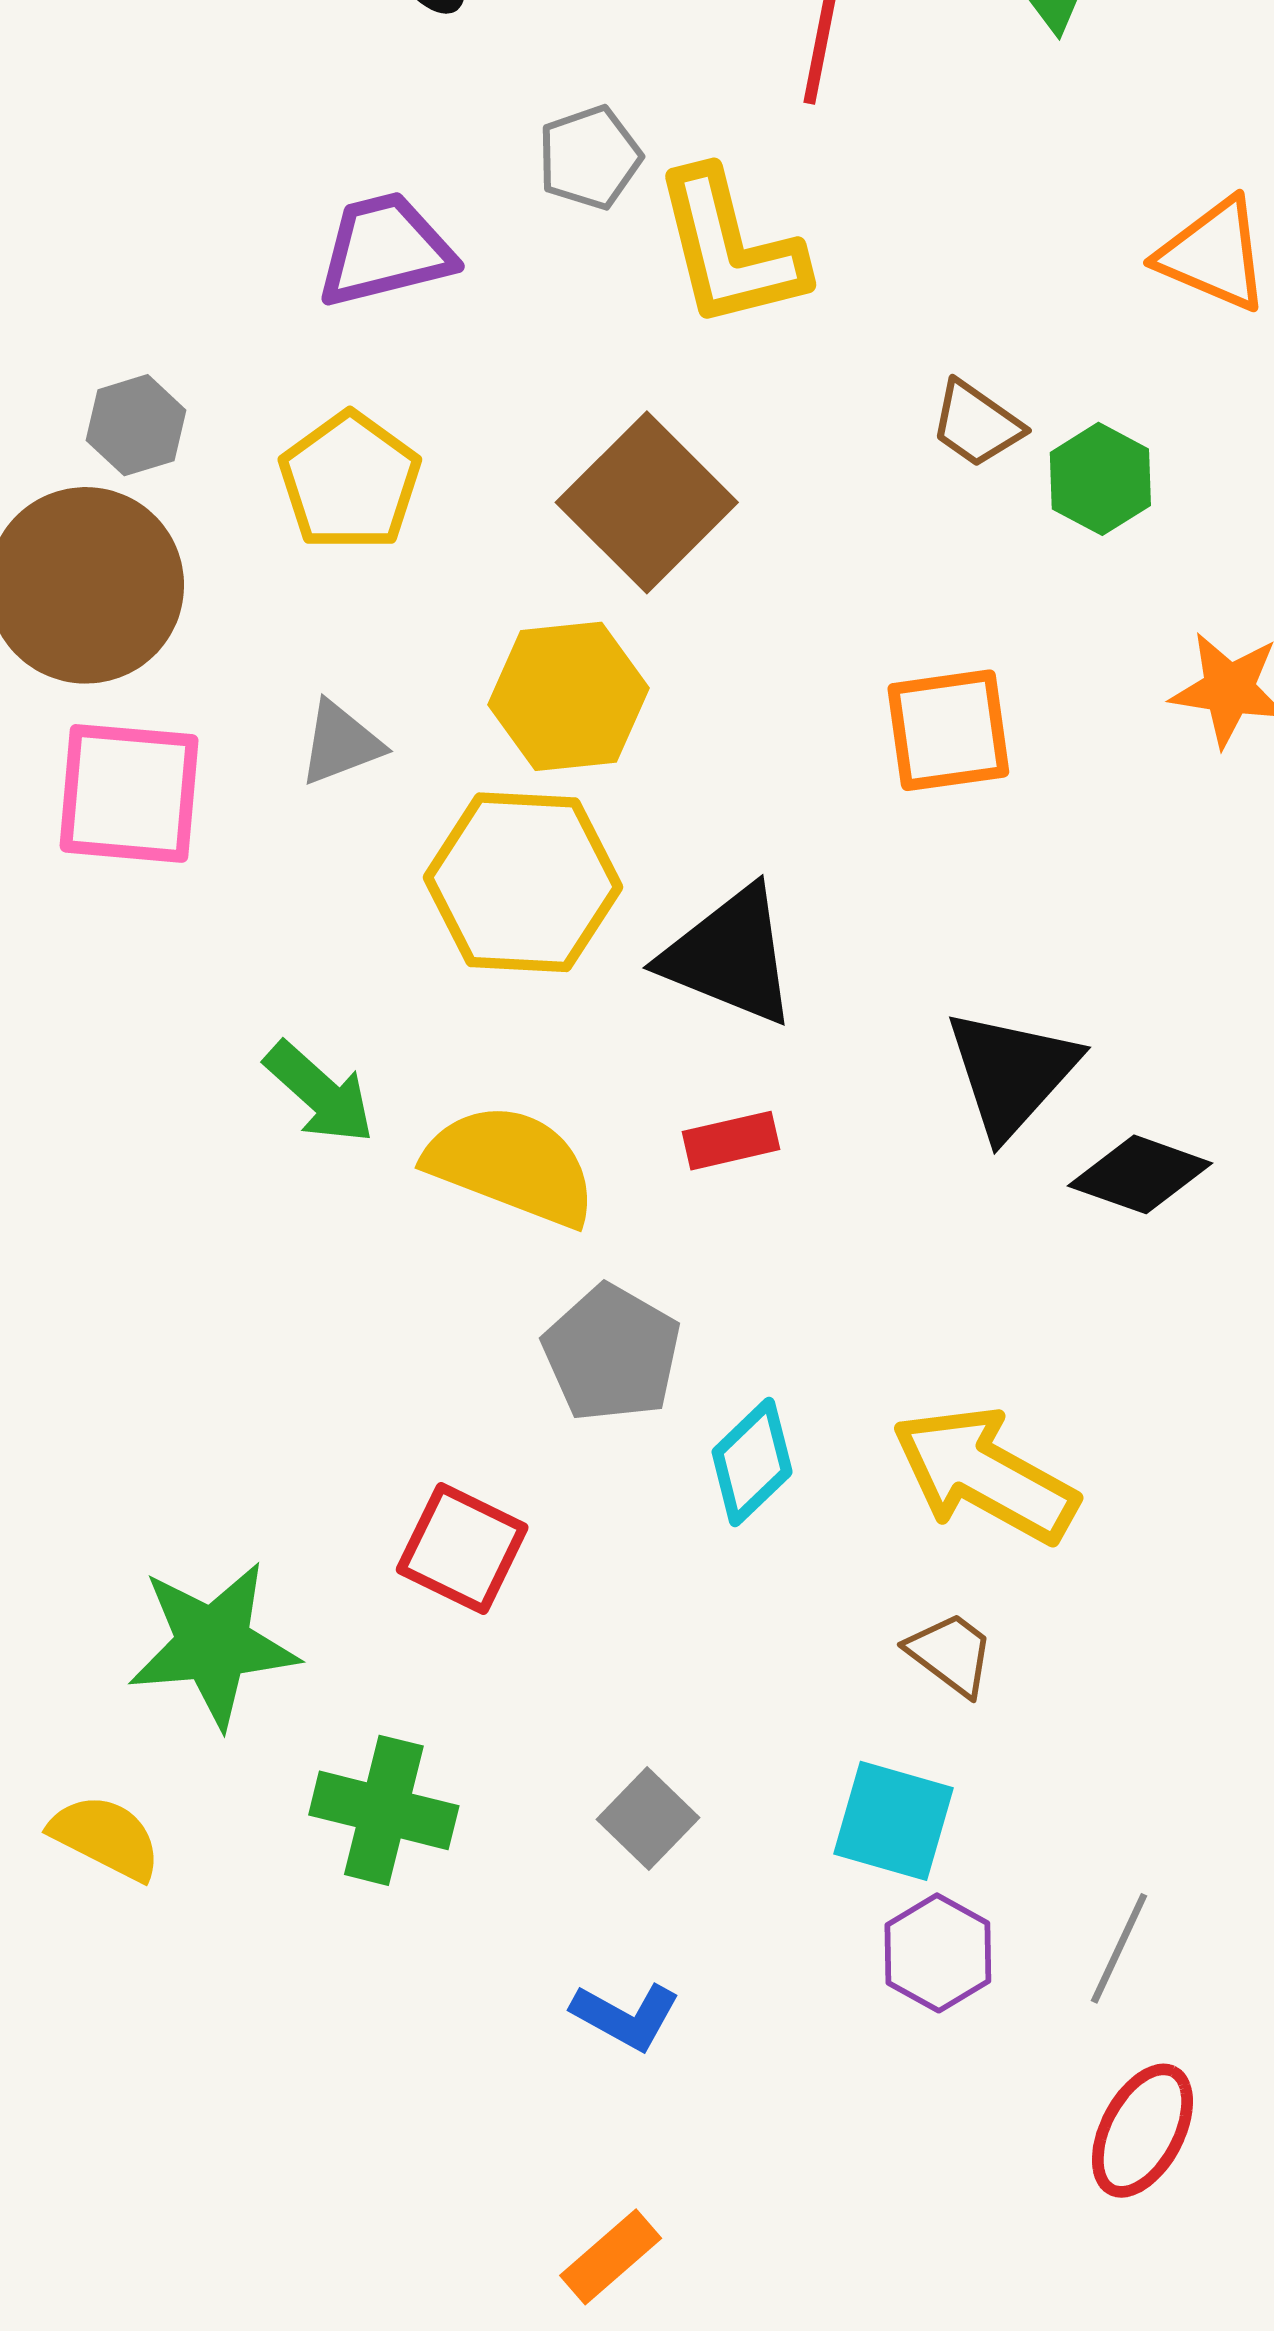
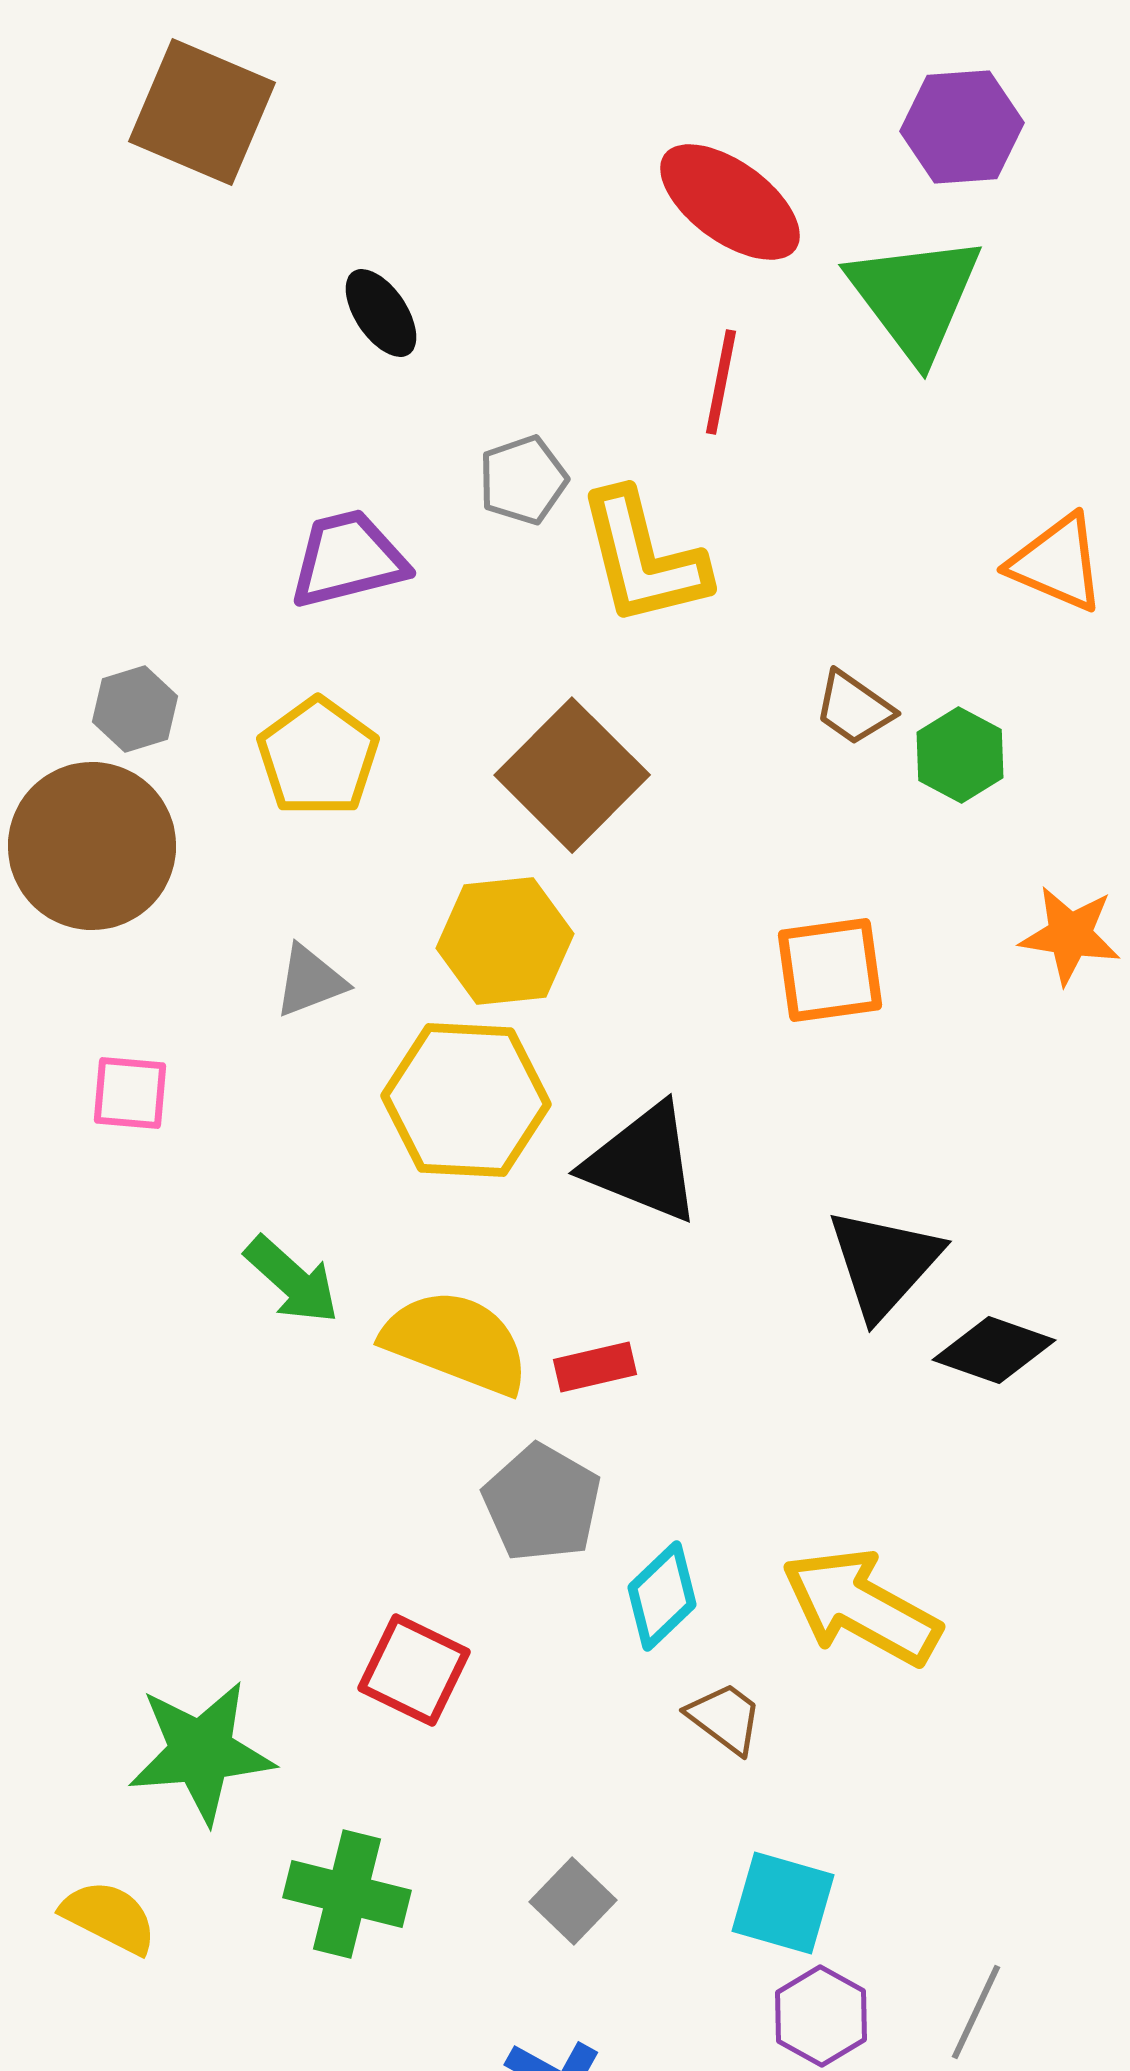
pink square: (129, 793) -> (130, 1093), moved, size x0.6
red rectangle: (731, 1141) -> (595, 1367), moved
brown trapezoid: (951, 1654) -> (725, 1718), moved

